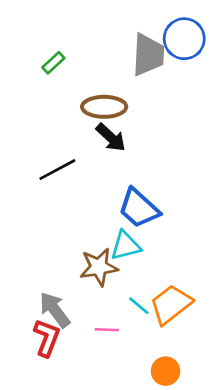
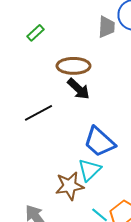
gray trapezoid: (148, 55) -> (107, 27), size x0.7
cyan triangle: (125, 246) -> (90, 170), turned -30

